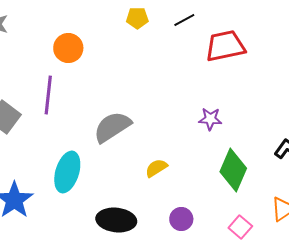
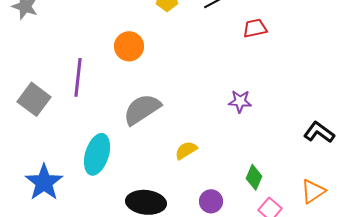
red trapezoid: (225, 46) -> (255, 28), size x0.6
orange circle: (68, 48) -> (129, 46), moved
green diamond: (233, 170) -> (254, 177), moved, size x0.6

